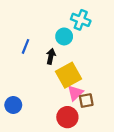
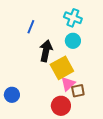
cyan circle: (64, 36) -> (73, 41), moved
blue line: (25, 46) -> (31, 27), moved
black arrow: (51, 56) -> (46, 51), size x1.5

